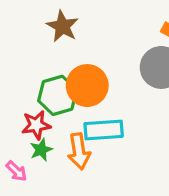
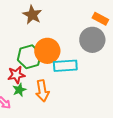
cyan rectangle: (104, 130) -> (65, 66), moved

